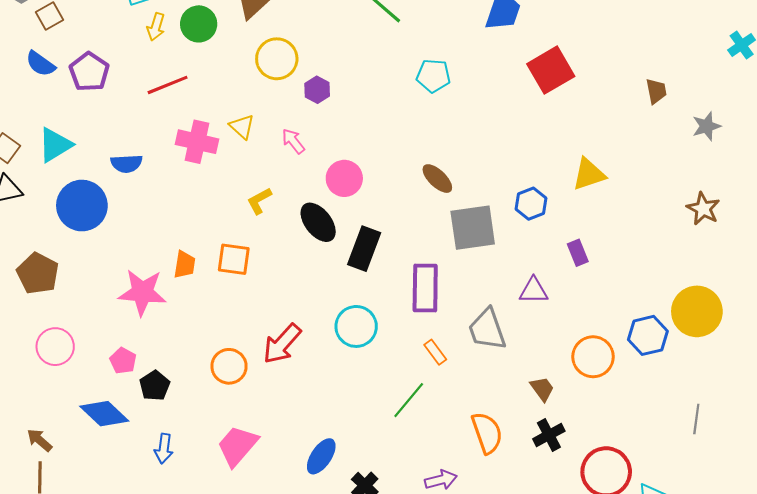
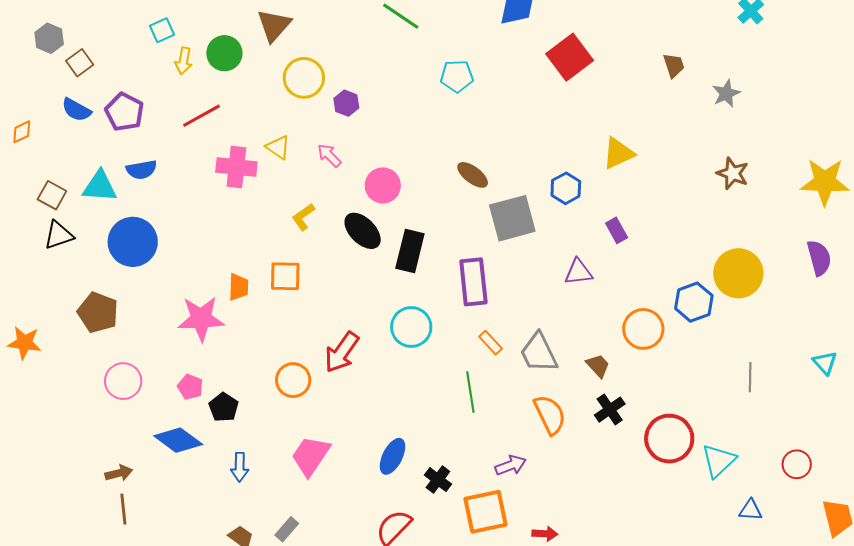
cyan triangle: (55, 145) -> (100, 186), turned 42
blue semicircle: (127, 164) -> (141, 170), moved
gray trapezoid: (487, 329) -> (539, 353), moved
green line: (409, 400) -> (470, 392), turned -42
brown arrow: (39, 440) -> (119, 473), turned 132

